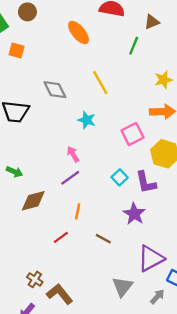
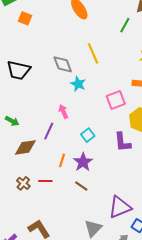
gray diamond: (55, 90) -> (63, 64), moved
cyan square: (120, 177) -> (88, 135), moved
purple line: (70, 178) -> (49, 131), moved, turned -36
purple star: (134, 214) -> (83, 162), moved
red line: (61, 237) -> (45, 181), turned 32
brown cross: (35, 279) -> (23, 183), moved

